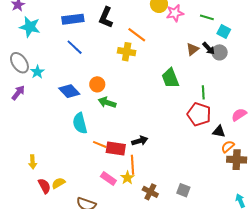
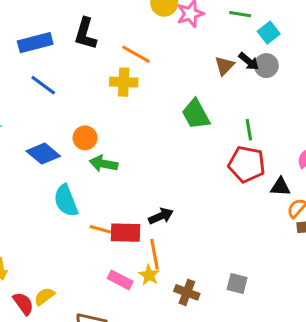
cyan square: (224, 32) -> (269, 33), turned 32

